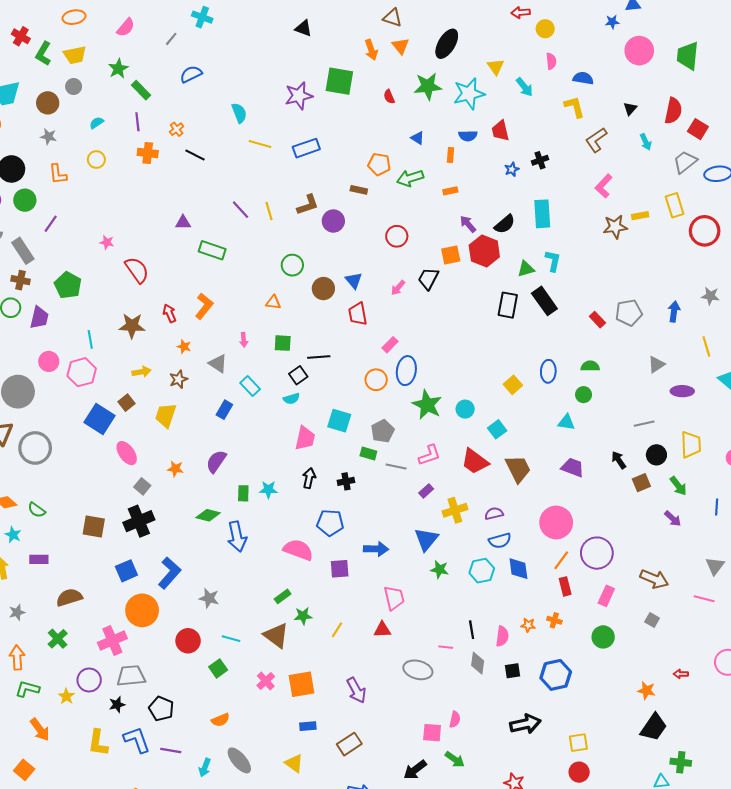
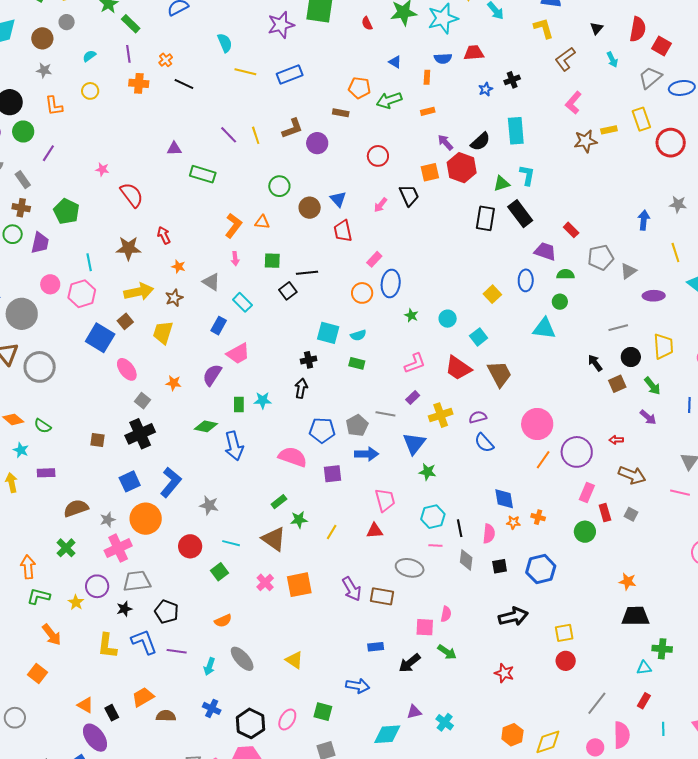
red trapezoid: (500, 131) -> (474, 53), turned 100
gray rectangle: (23, 251) -> (23, 180), size x0.7
black trapezoid: (428, 279) -> (409, 195), turned 130
orange L-shape: (204, 306) -> (233, 226), moved
gray pentagon: (629, 313) -> (601, 257), moved
yellow arrow: (141, 372) -> (139, 292), size x1.6
cyan semicircle: (291, 399) -> (358, 335), moved
green star: (427, 405) -> (411, 315), size x0.5
cyan triangle: (566, 422) -> (544, 329), size x1.4
gray pentagon: (383, 431) -> (357, 425), moved
pink trapezoid: (305, 438) -> (238, 354), moved, turned 50
gray line: (396, 466) -> (385, 414), moved
purple trapezoid: (573, 467) -> (545, 251), moved
black cross: (346, 481) -> (309, 360), moved
brown square: (94, 526) -> (97, 440), size x0.7
blue semicircle: (500, 541) -> (484, 443), turned 65
blue diamond: (518, 569) -> (504, 499), moved
cyan hexagon: (482, 571) -> (433, 517), moved
red rectangle: (565, 586) -> (605, 513), moved
gray star: (17, 612) -> (108, 520), moved
red arrow: (681, 674) -> (616, 440), moved
blue rectangle: (308, 726) -> (376, 647), moved
black trapezoid: (654, 727) -> (635, 616), turned -124
brown rectangle: (349, 744) -> (382, 596), moved, turned 45

